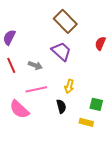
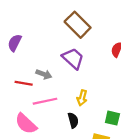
red line: (11, 65) -> (24, 83), moved, turned -56

